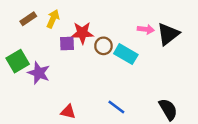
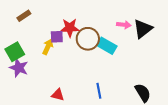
yellow arrow: (53, 19) -> (48, 47), moved
brown circle: (103, 46) -> (88, 39), size x1.5
purple star: (39, 73) -> (19, 68), moved
blue line: (116, 107) -> (99, 91), turned 42

